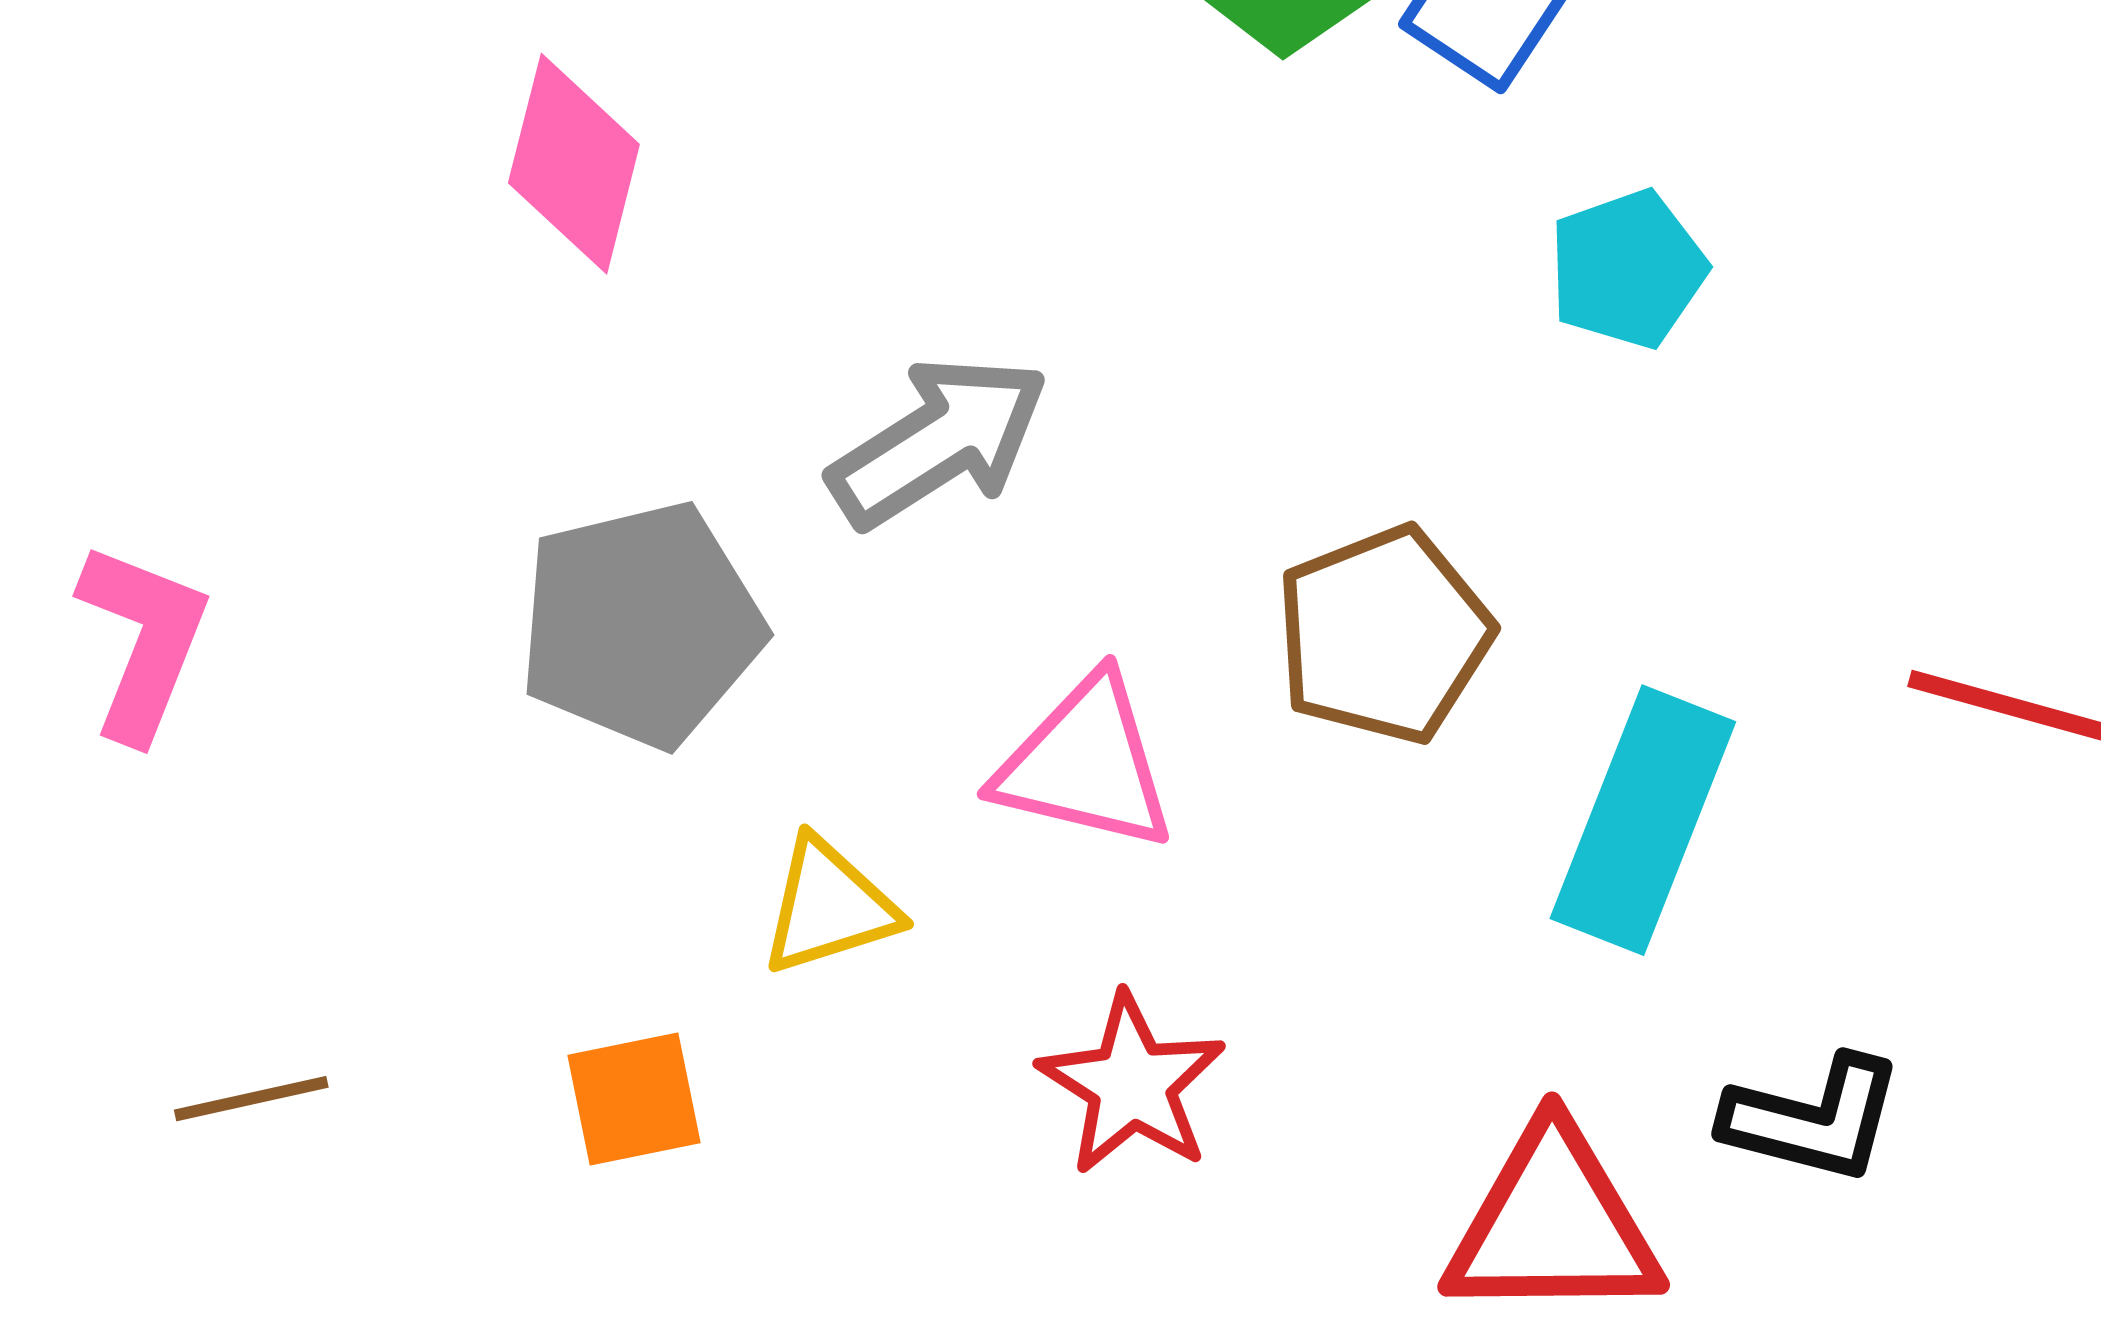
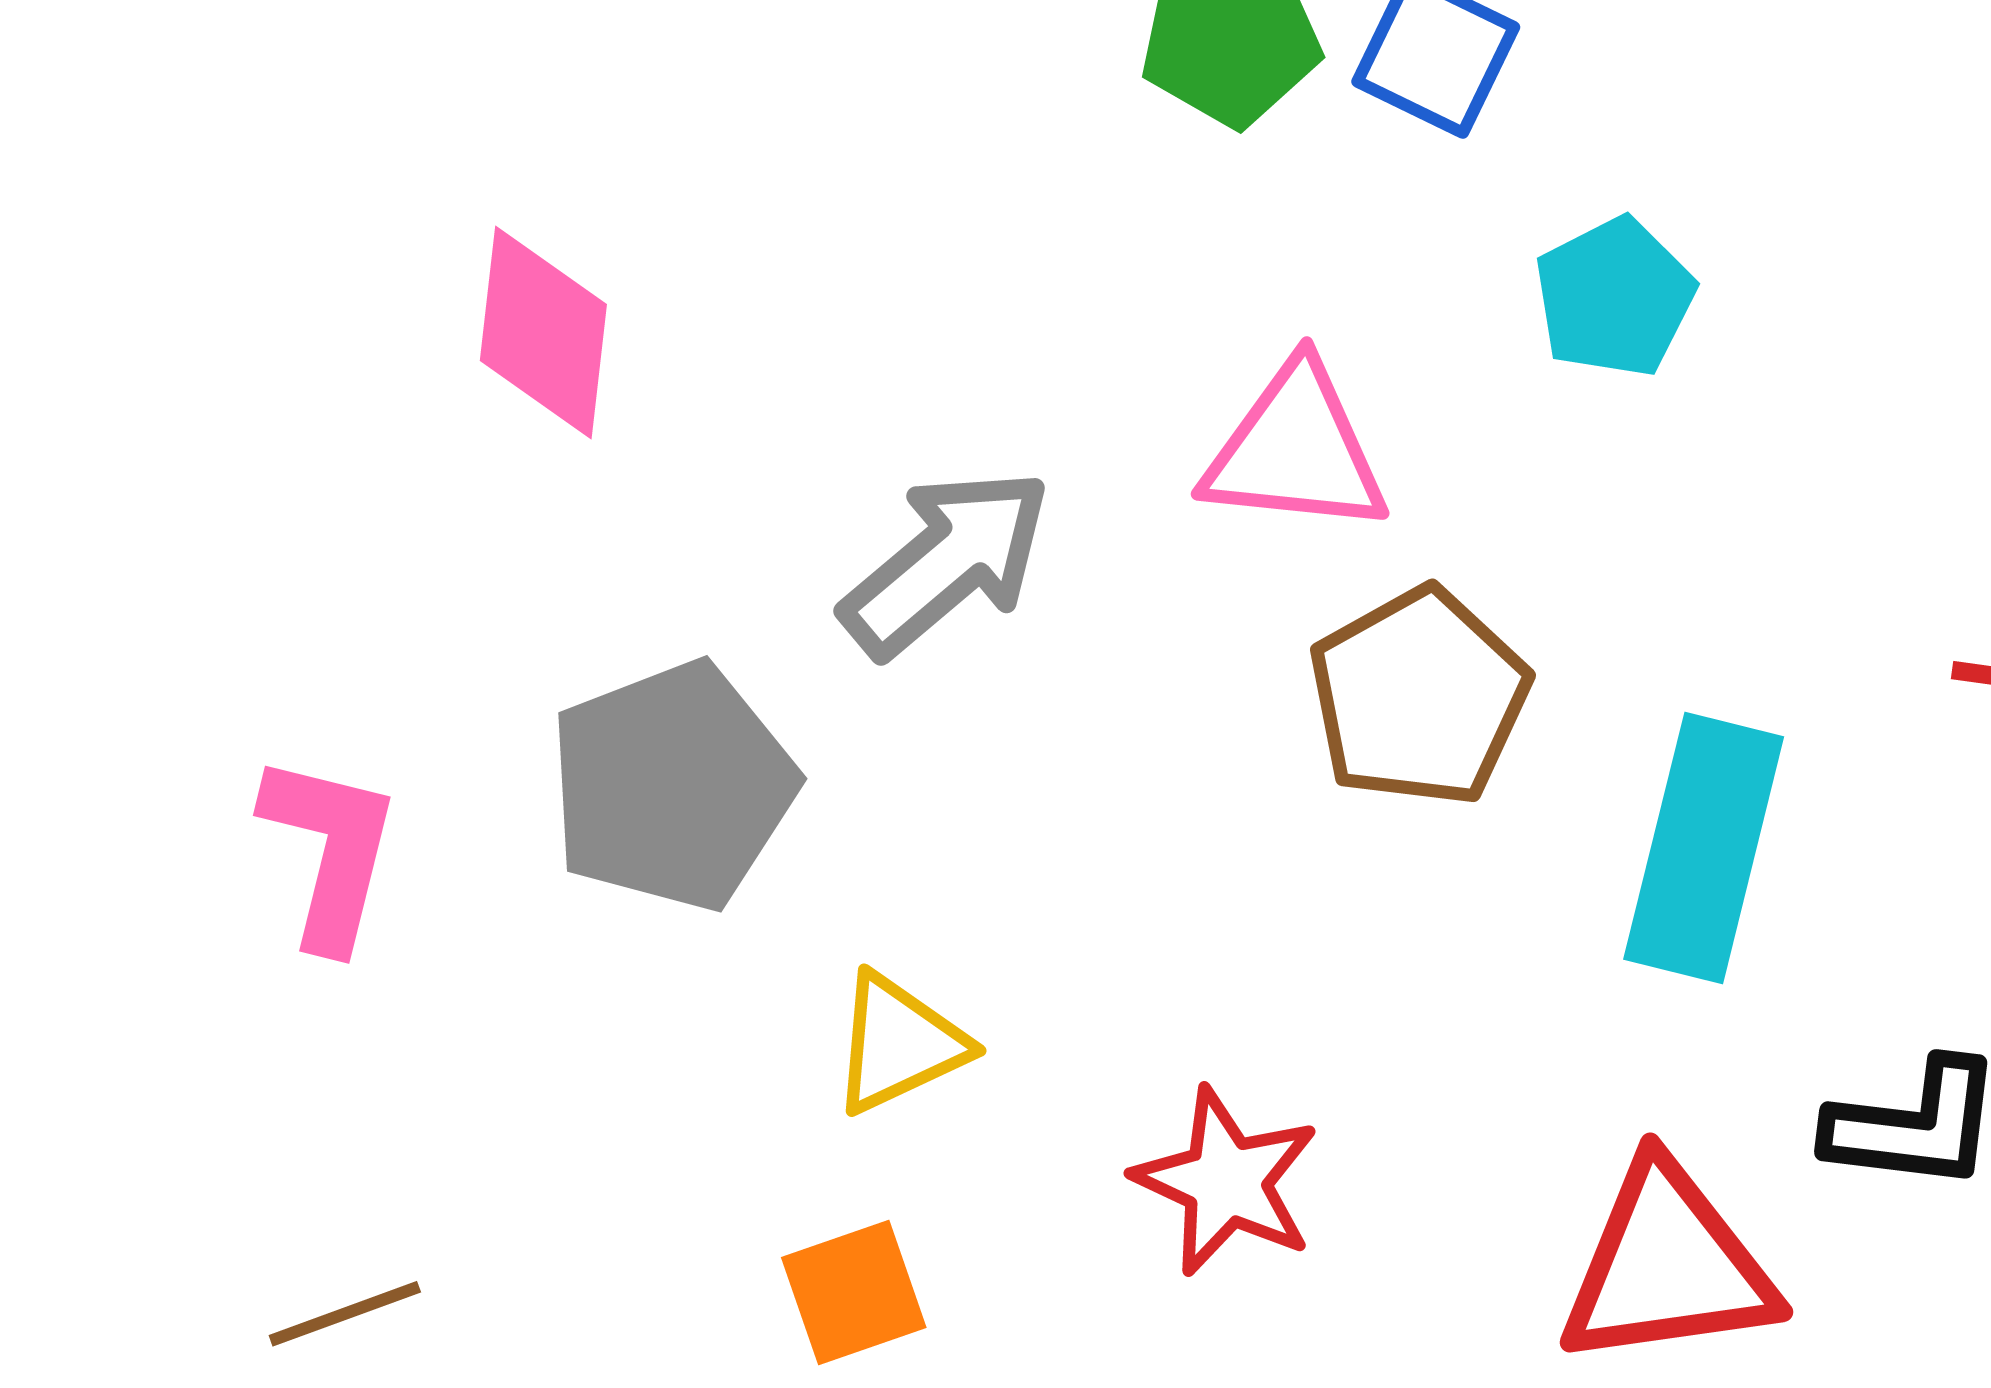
pink L-shape: (143, 641) -> (330, 851), moved
pink triangle: (1085, 764) -> (1296, 450), moved
orange square: (634, 1099) -> (854, 1293), moved

